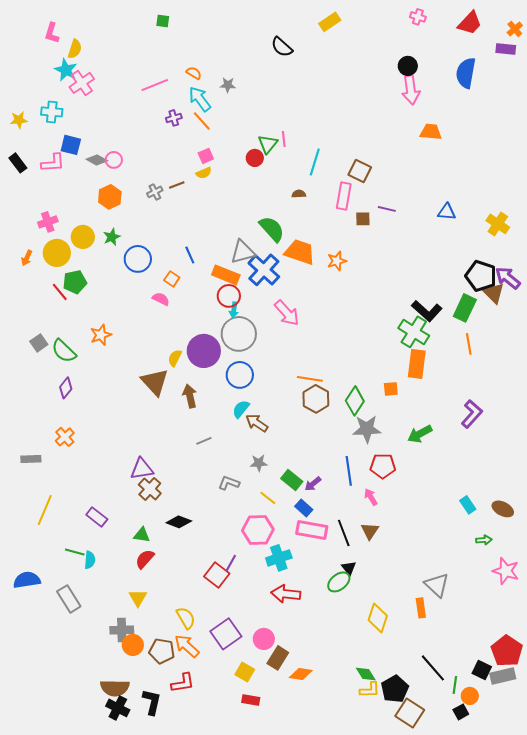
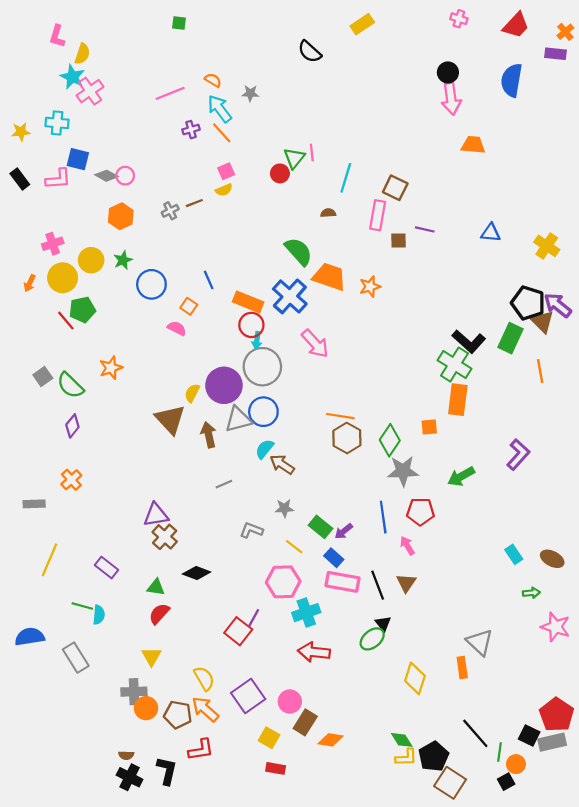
gray triangle: (243, 252) -> (238, 419), moved
orange line: (469, 344) -> (540, 371), moved
brown semicircle: (115, 688) -> (126, 755), size x0.5

